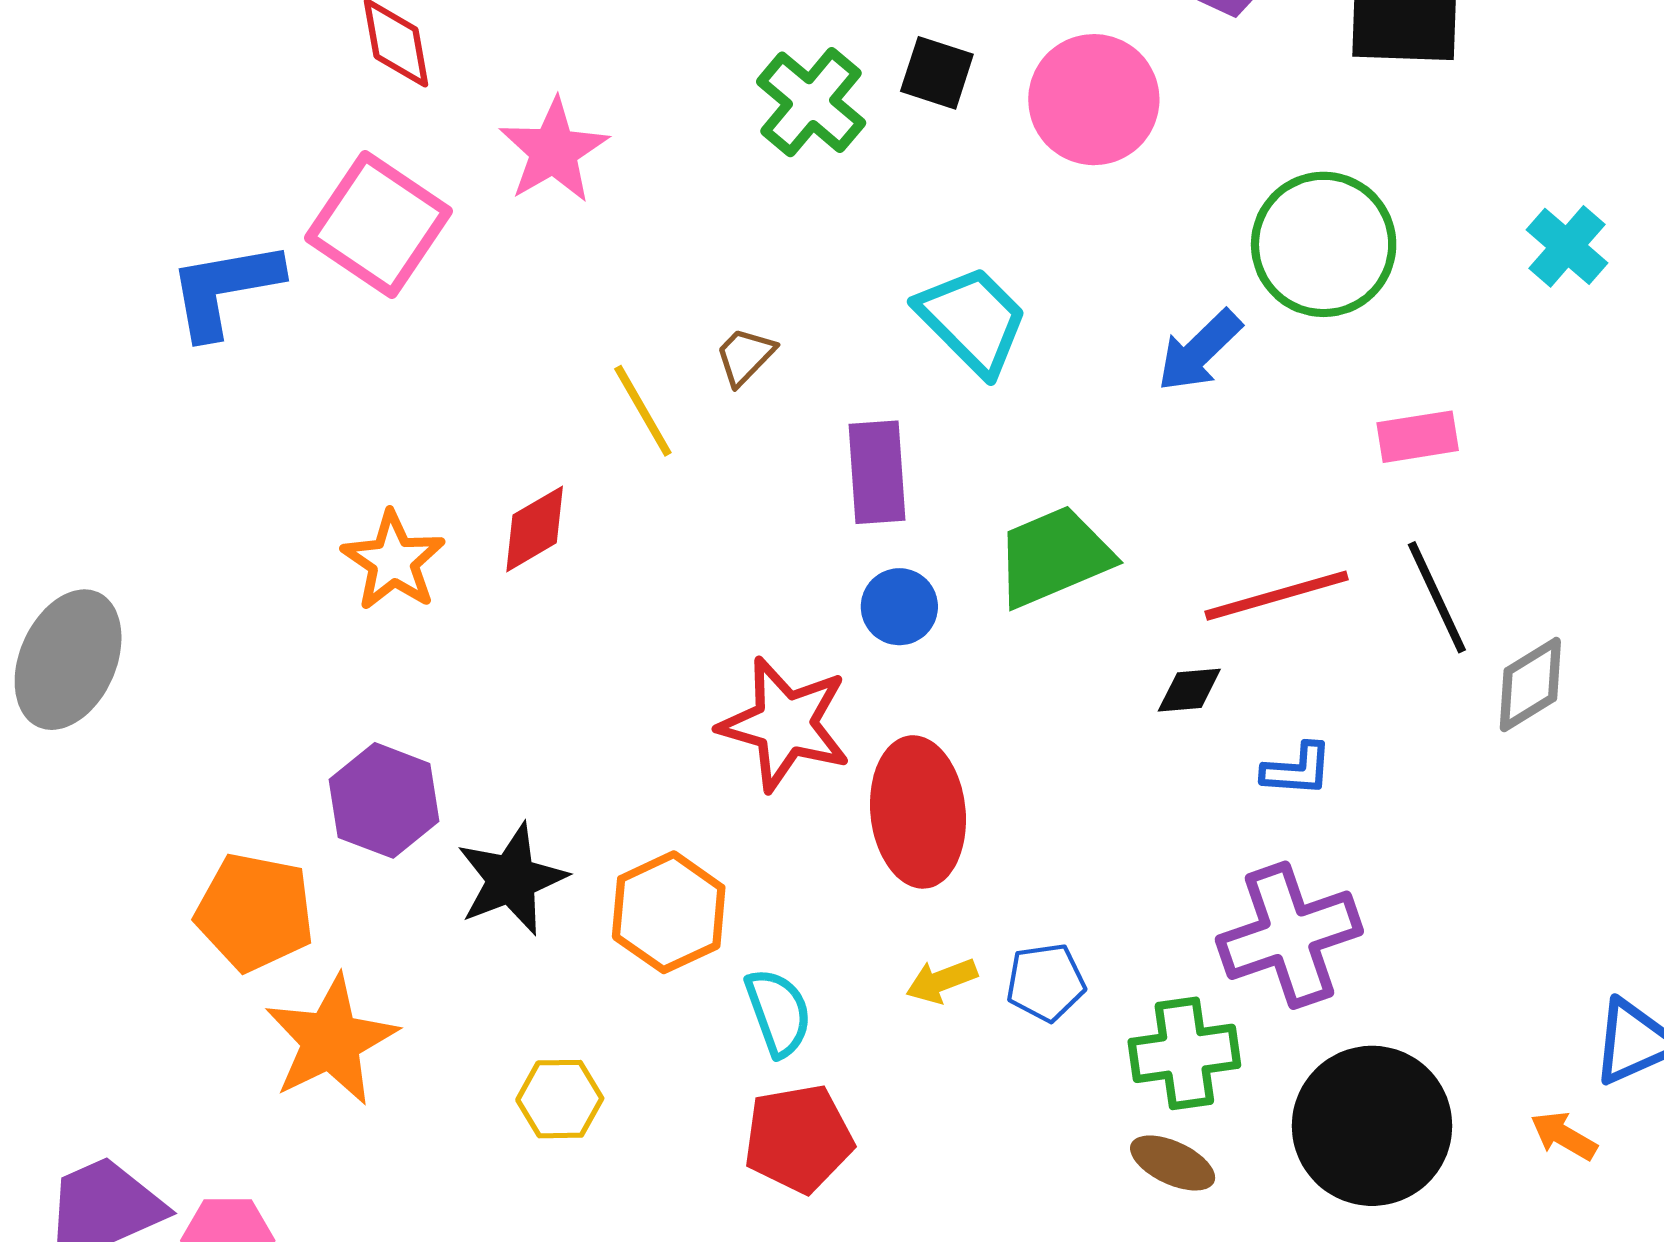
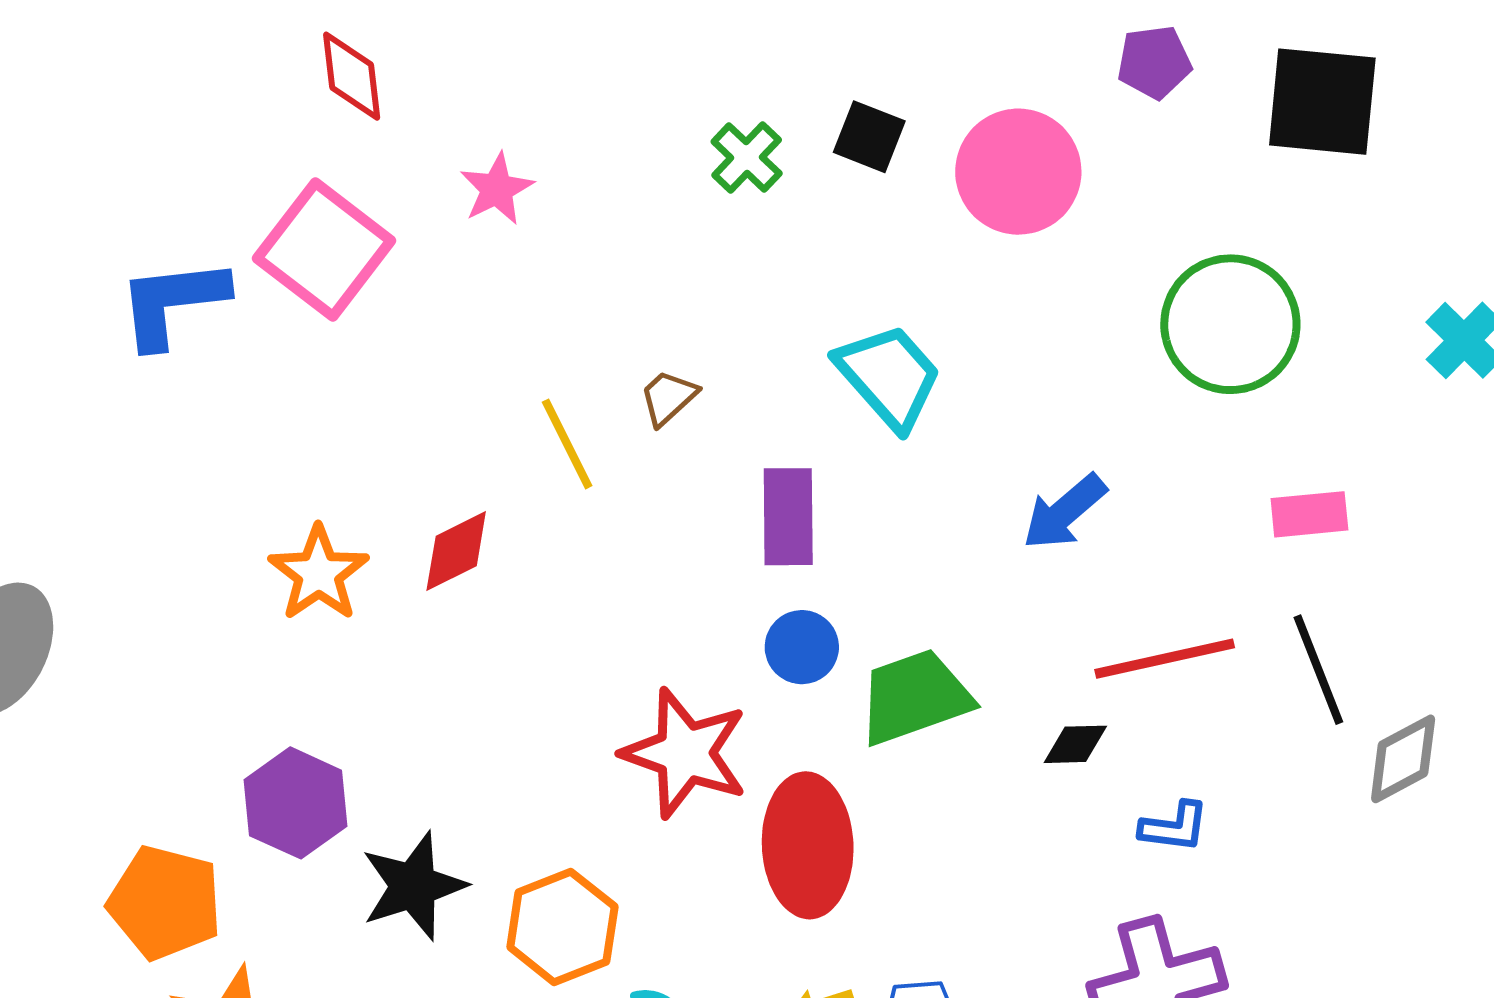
green cross: (811, 102) -> (747, 157), size x0.7
pink star: (554, 151) -> (497, 189), size x0.7
blue arrow: (1199, 351) -> (1064, 512), moved
green trapezoid: (1054, 557) -> (915, 697), moved

